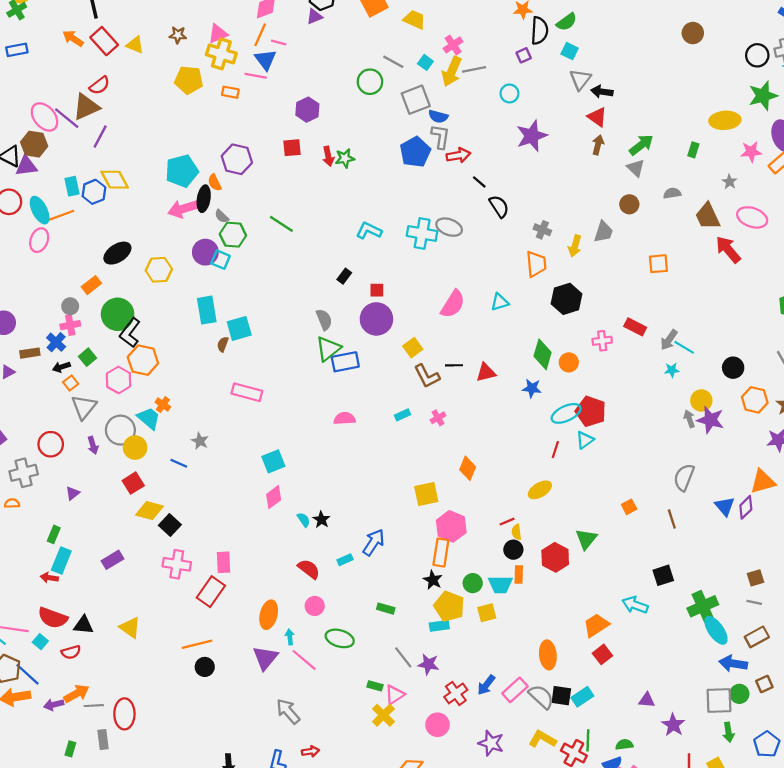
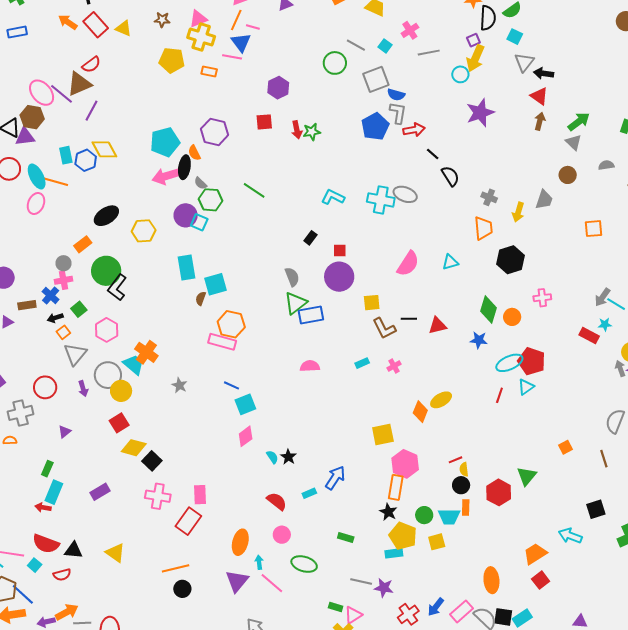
yellow arrow: (452, 72) -> (475, 58), moved
orange line: (60, 216) -> (55, 182), turned 35
red rectangle: (635, 327) -> (589, 336), moved
yellow square: (413, 348) -> (372, 303), turned 30
orange hexagon: (143, 360) -> (231, 324), moved
orange cross: (163, 405) -> (146, 352), size x1.6
blue line: (179, 463) -> (232, 385), moved
yellow ellipse: (540, 490) -> (441, 400), moved
gray line: (403, 657) -> (361, 581), turned -40

